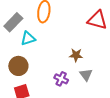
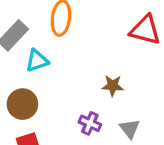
gray triangle: (86, 75) -> (130, 129), moved

